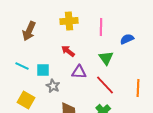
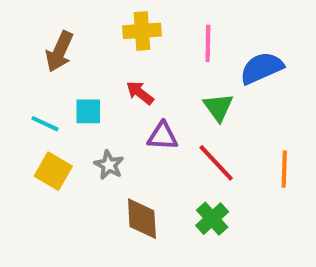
blue semicircle: (127, 39) -> (262, 68), size x1.5
cyan square: (43, 70) -> (88, 111), moved
yellow square: (26, 100) -> (53, 171), moved

